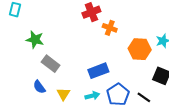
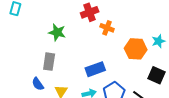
green star: (35, 40) -> (57, 32), moved
gray rectangle: (51, 64) -> (49, 62), turned 60

